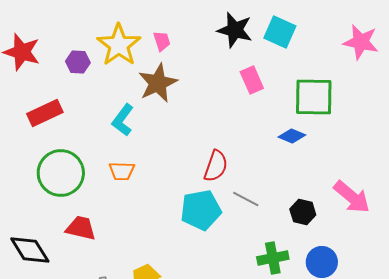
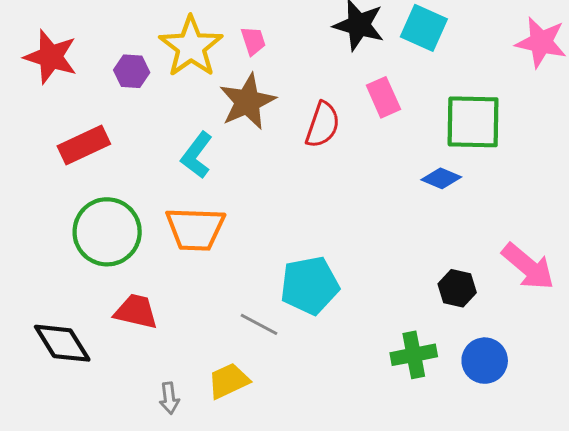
red semicircle: (216, 166) -> (323, 125), moved
orange trapezoid: (122, 171) -> (195, 229), size x1.6
gray line: (246, 199) -> (259, 324), moved

